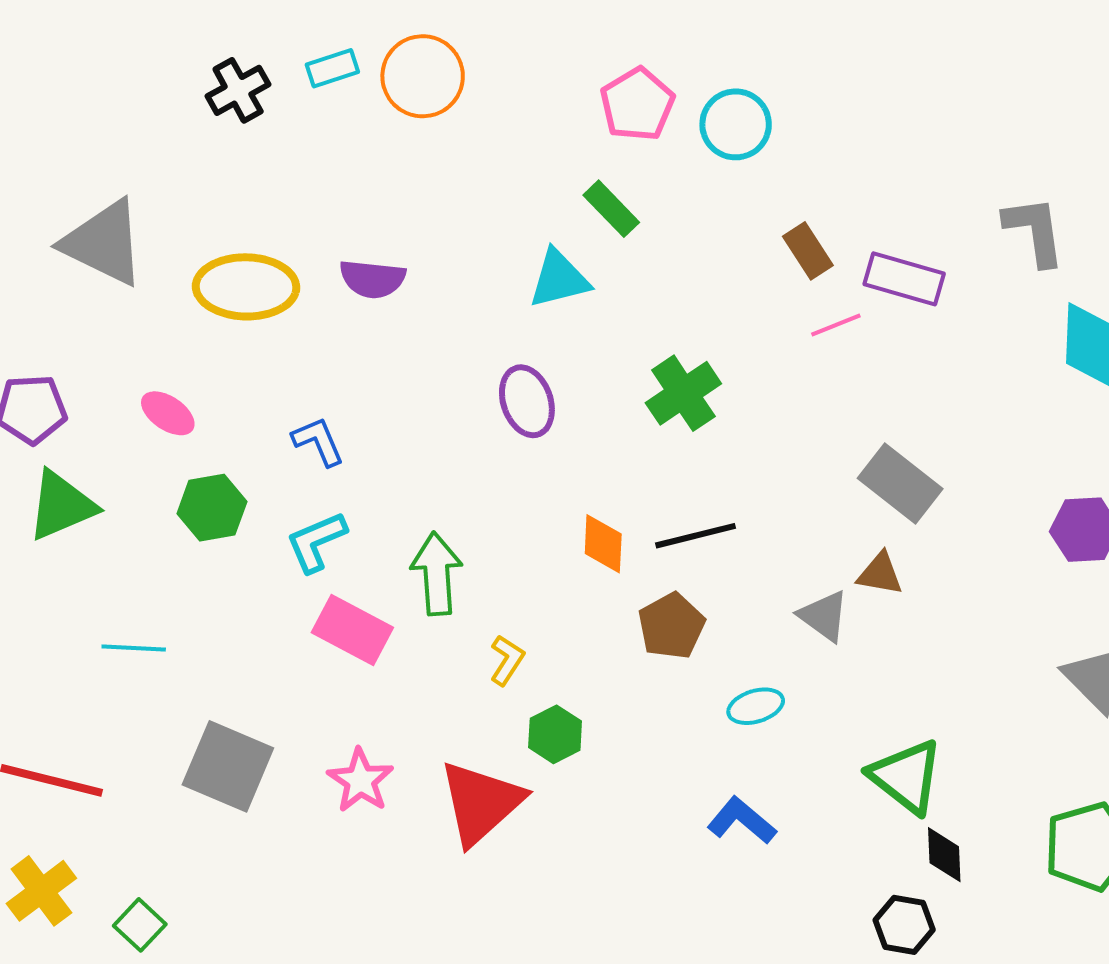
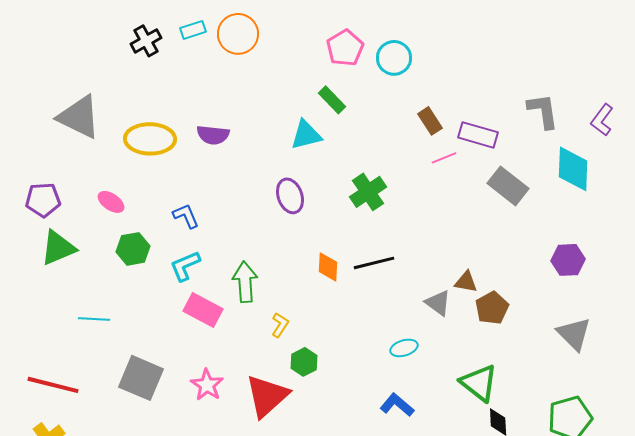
gray rectangle: (900, 484) -> (508, 186), moved
brown pentagon: (671, 626) -> (492, 308), moved

